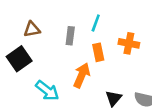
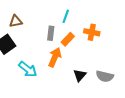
gray rectangle: (70, 36) -> (51, 33), moved
orange rectangle: (98, 52) -> (68, 39), turned 56

